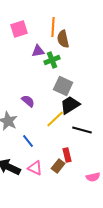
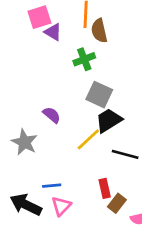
purple triangle: (38, 51) -> (53, 32), moved, turned 40
blue line: (28, 141) -> (52, 186), moved, turned -56
brown rectangle: (58, 166) -> (117, 203), moved
pink triangle: (35, 168) -> (61, 206), turned 49

